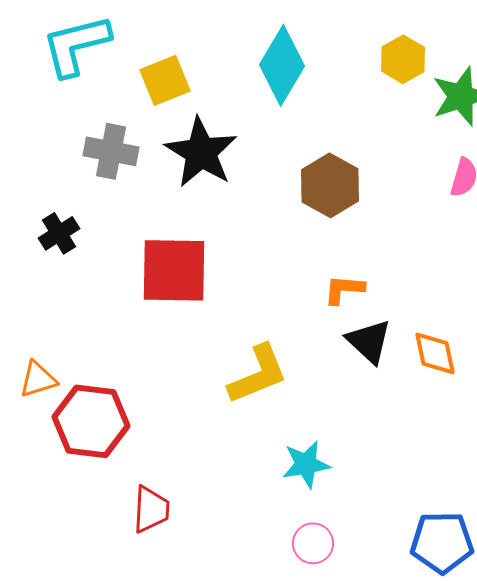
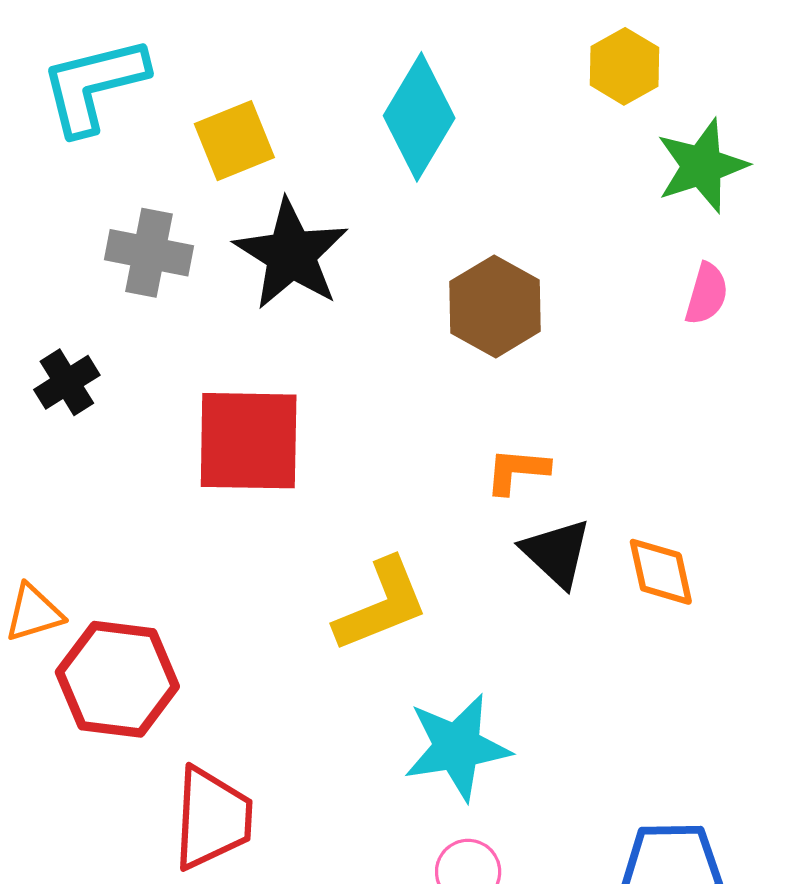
yellow hexagon: (403, 59) -> (624, 66), moved
cyan star: (306, 464) -> (457, 747), size x1.4
red trapezoid: (151, 509) -> (212, 818), size x1.4

